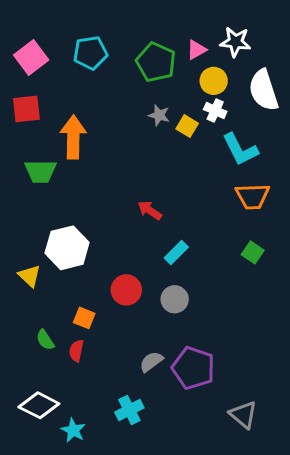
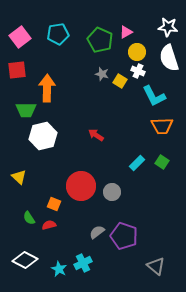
white star: (235, 42) -> (168, 27), moved
white hexagon: (67, 248) -> (43, 136), moved
cyan rectangle: (176, 252) -> (137, 163), moved
red circle: (126, 290) -> (81, 186), size x1.5
red semicircle: (76, 351) -> (49, 225), turned 64
cyan star: (73, 430) -> (59, 269), moved

